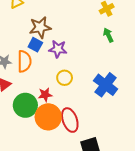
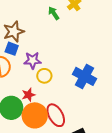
green arrow: (108, 35) -> (54, 13), moved
purple star: (58, 49) -> (32, 60), moved

